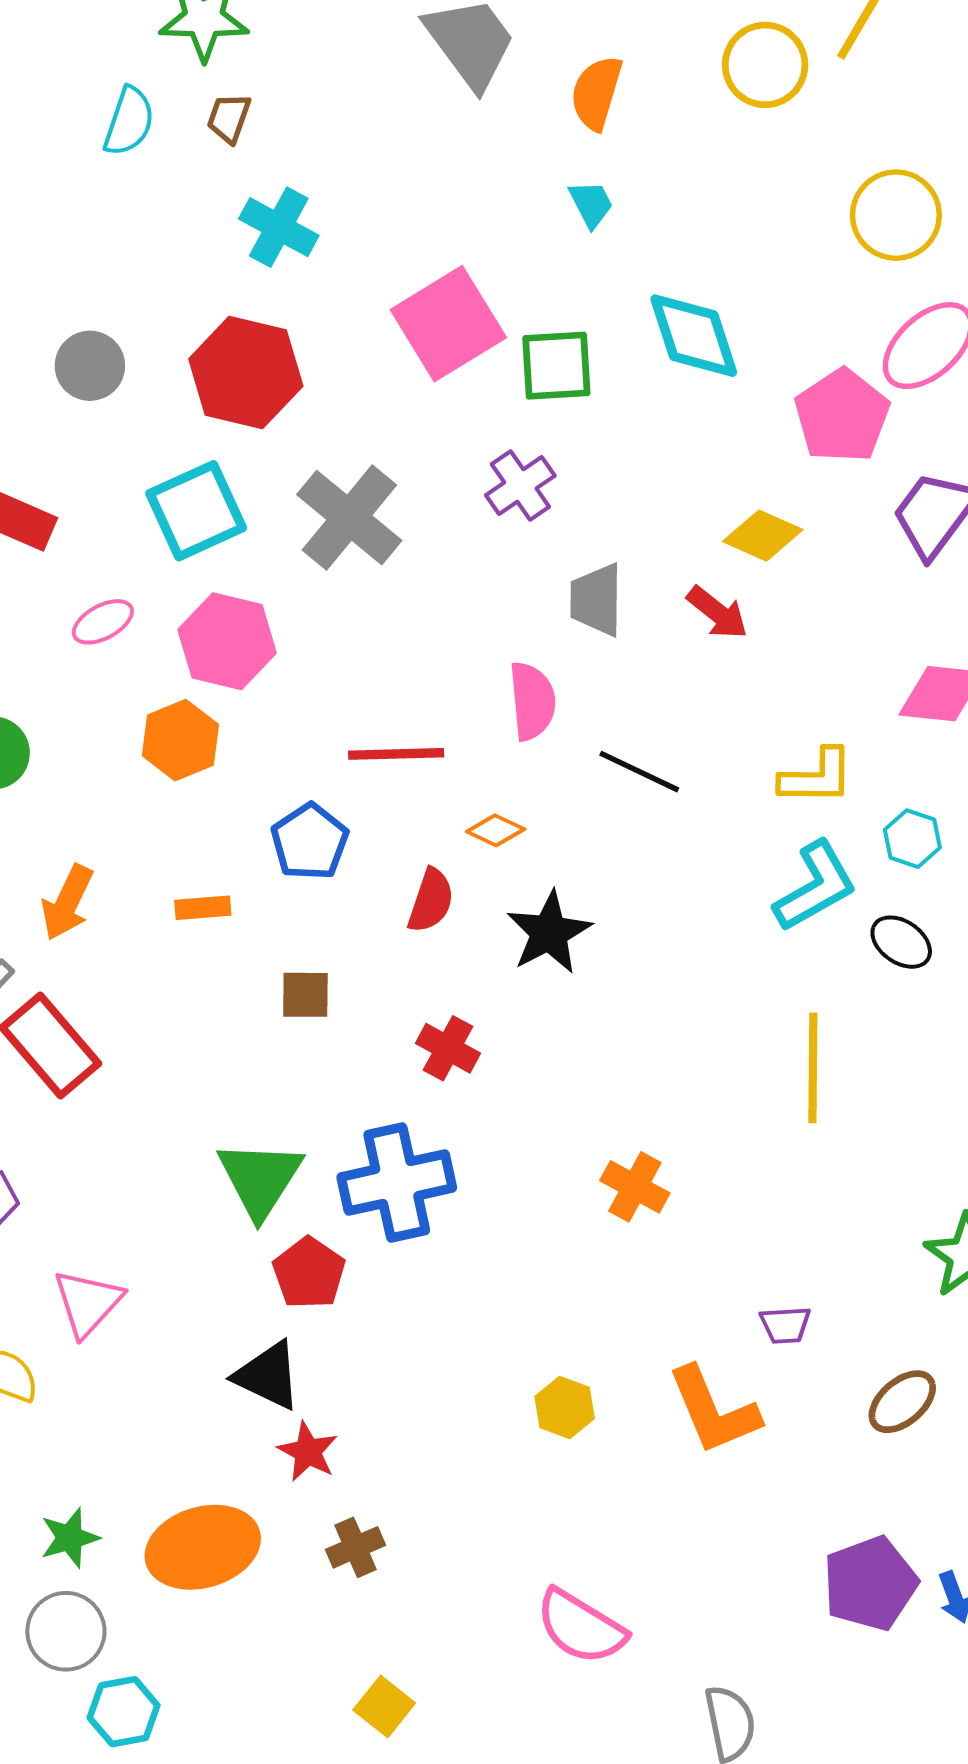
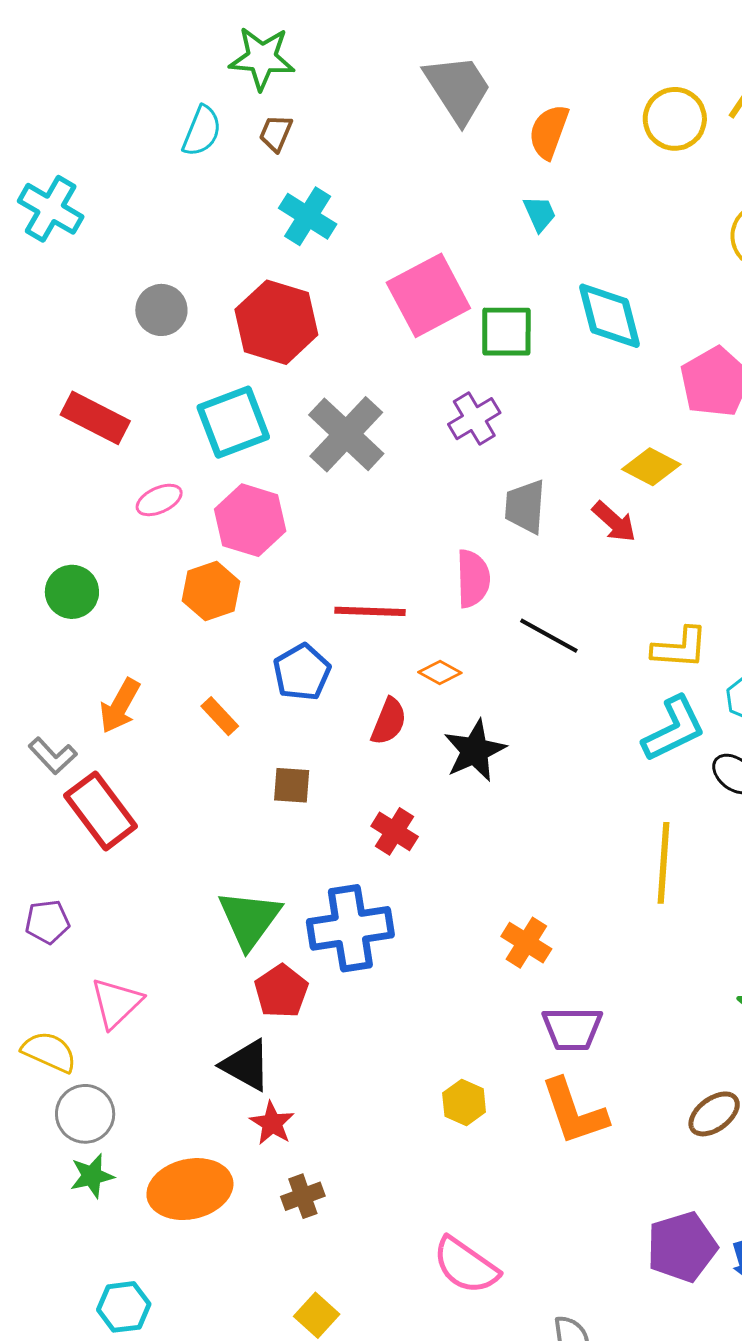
orange rectangle: (203, 908) -> (220, 716), turned 48
purple trapezoid: (785, 1325) -> (572, 1029), moved, size x1.6
gray circle: (66, 1631) -> (85, 1114), moved

